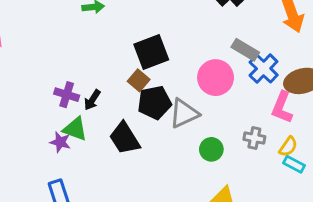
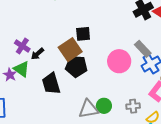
black square: (151, 52) -> (83, 34), size x0.7
brown square: (139, 80) -> (70, 50), size x1.6
gray triangle: (184, 113) -> (88, 109), moved
gray cross: (254, 138) -> (133, 106), turned -32

